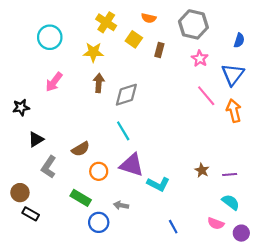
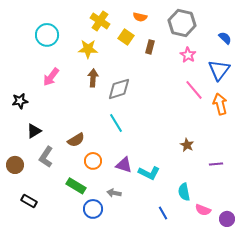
blue semicircle: (239, 40) -> (225, 38), turned -64
purple triangle: (132, 165) -> (124, 165), moved, size x0.7
brown star: (202, 170) -> (187, 145), moved
brown circle: (20, 193) -> (15, 165), moved
cyan semicircle: (231, 202) -> (184, 192), moved, turned -138

